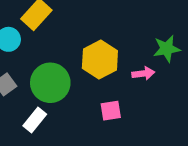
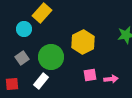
pink arrow: (143, 73) -> (111, 79), moved

